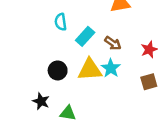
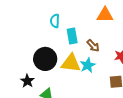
cyan rectangle: (85, 36) -> (72, 36), turned -63
black circle: (58, 70) -> (45, 59), size x1.5

